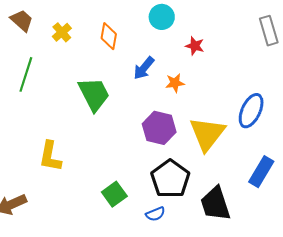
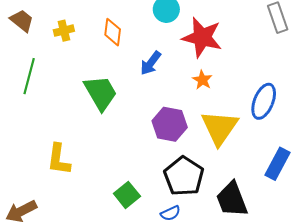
yellow cross: (62, 32) -> (64, 31), turned 30
red star: (195, 46) -> (202, 37), size x2.0
orange star: (175, 83) -> (202, 80), moved, turned -30

